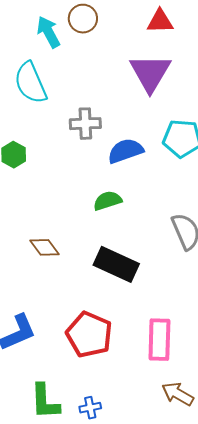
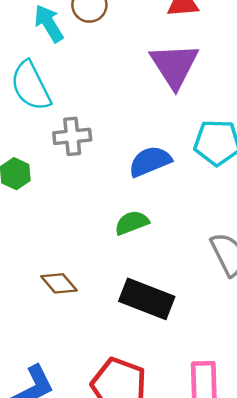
gray cross: (85, 124) -> (72, 136), moved

